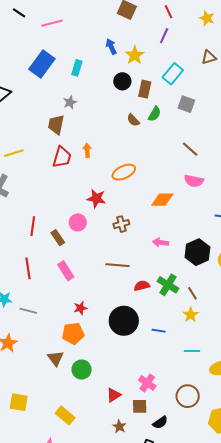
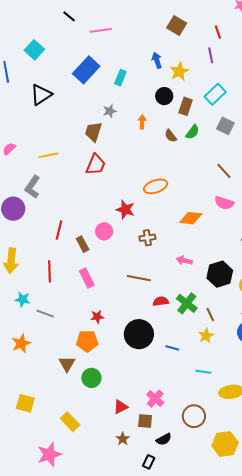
purple line: (164, 36) -> (211, 55), turned -42
orange arrow: (87, 150) -> (142, 122), moved

